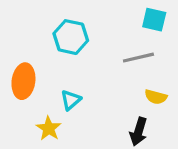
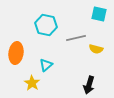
gray line: (138, 58) -> (76, 38), moved
yellow semicircle: (156, 97) -> (96, 49), moved

